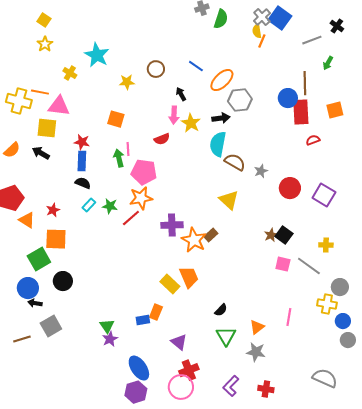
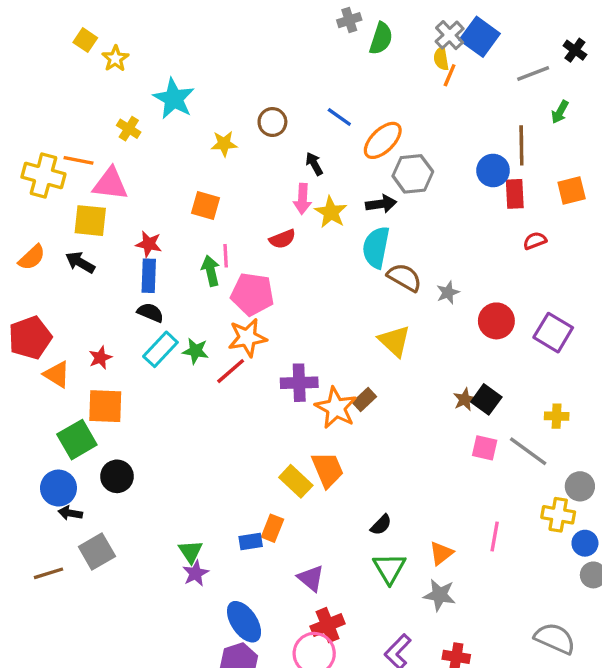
yellow star: (45, 44) -> (115, 59), moved
red rectangle: (301, 112) -> (515, 194), size x0.7
cyan rectangle: (89, 205) -> (160, 349), size x1.5

